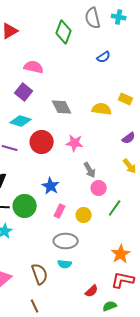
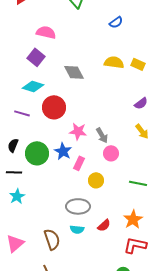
yellow semicircle: (102, 109) -> (114, 62), moved
pink star: (75, 143) -> (78, 131), moved
green circle: (25, 206) -> (37, 153), moved
green line: (115, 208) -> (138, 183), moved, turned 66
pink rectangle: (60, 211) -> (79, 163), moved
red semicircle: (92, 291) -> (104, 225), moved

